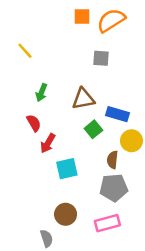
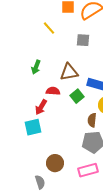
yellow line: (25, 51) -> (49, 28), moved
red semicircle: (34, 123) -> (53, 91), moved, turned -56
cyan square: (67, 169) -> (33, 127), moved

